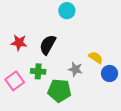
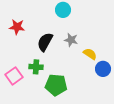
red star: (19, 43) -> (17, 27), moved
gray star: (75, 69) -> (71, 40), moved

